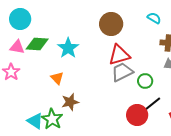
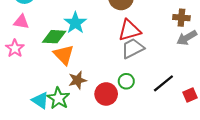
green diamond: (37, 44) -> (54, 37), moved
orange triangle: (57, 78) -> (64, 55), size x1.5
green circle: (145, 81) -> (126, 81), moved
red circle: (137, 115) -> (106, 94), moved

